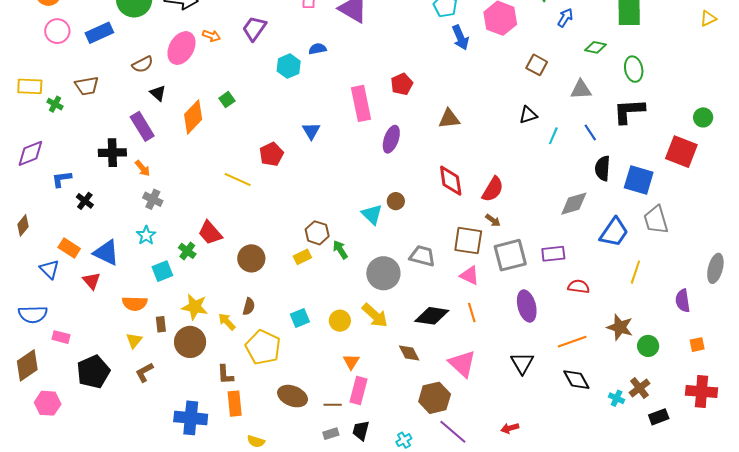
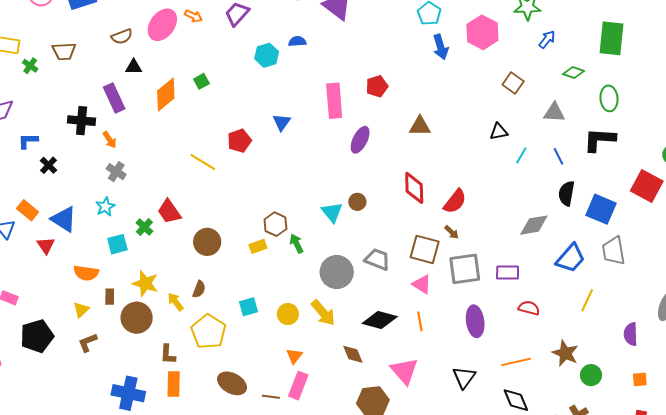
black triangle: (158, 93) -> (134, 67), turned -48

